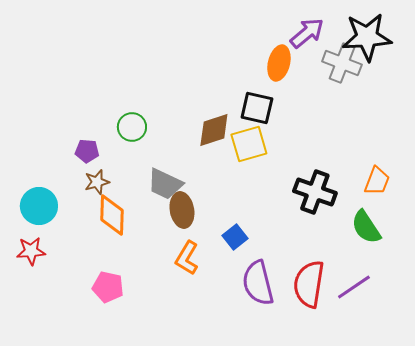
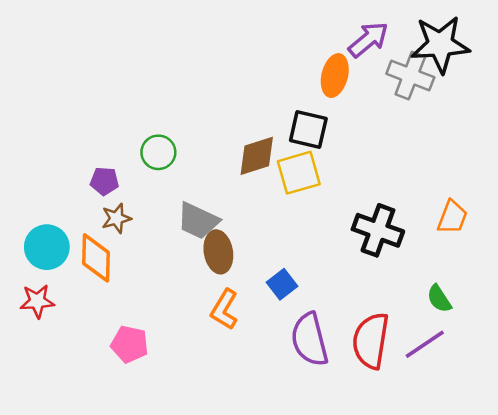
orange diamond: (112, 215) -> (96, 258), moved
green semicircle: (366, 227) -> (439, 299), moved, size x0.7

